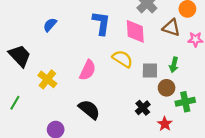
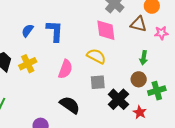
blue L-shape: (101, 23) -> (55, 31), moved
gray square: (150, 71) -> (98, 82), moved
yellow cross: (47, 79) -> (28, 64), moved, turned 30
black cross: (143, 108) -> (118, 99), size x1.5

